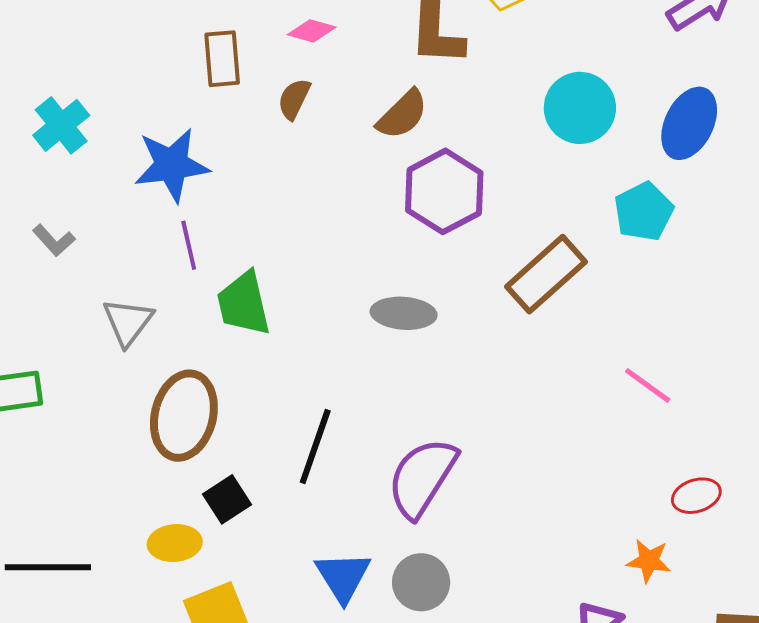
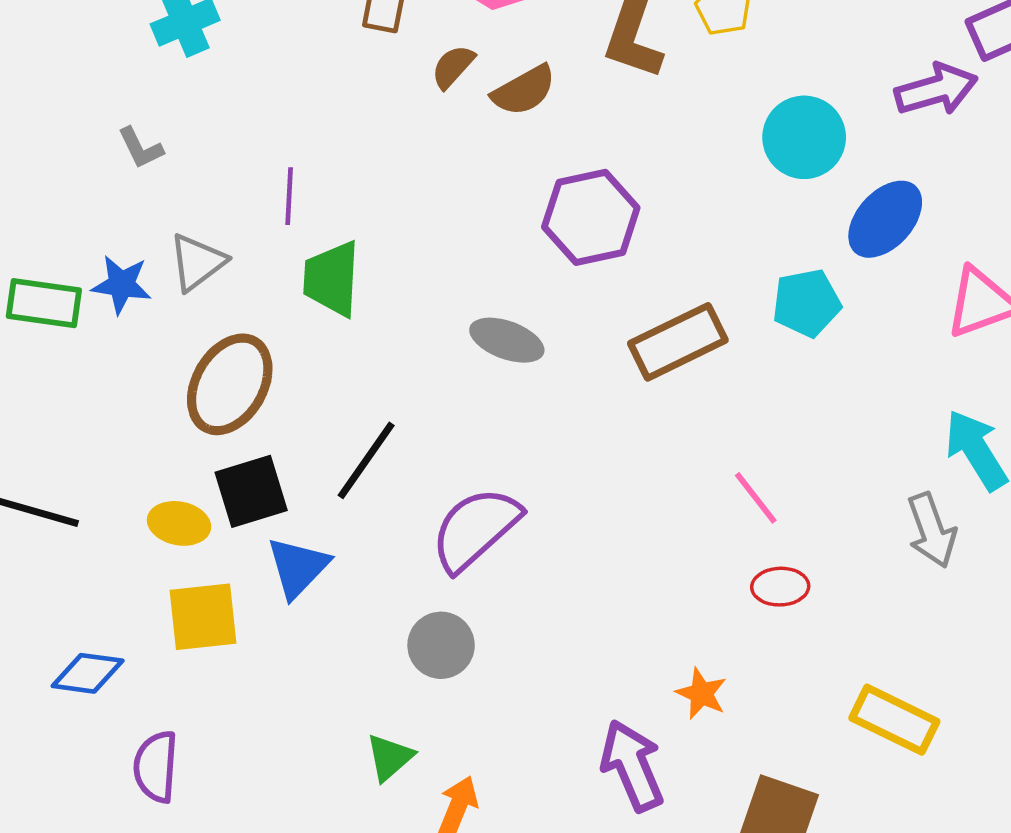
cyan circle: (580, 108) -> (804, 137), moved
brown semicircle: (402, 115) -> (524, 90), moved
blue star: (172, 165) -> (121, 284), moved, size x0.7
red ellipse: (696, 496) -> (780, 587), moved
black square: (227, 499) -> (251, 491), size x1.4
blue triangle: (343, 577) -> (298, 567), moved

